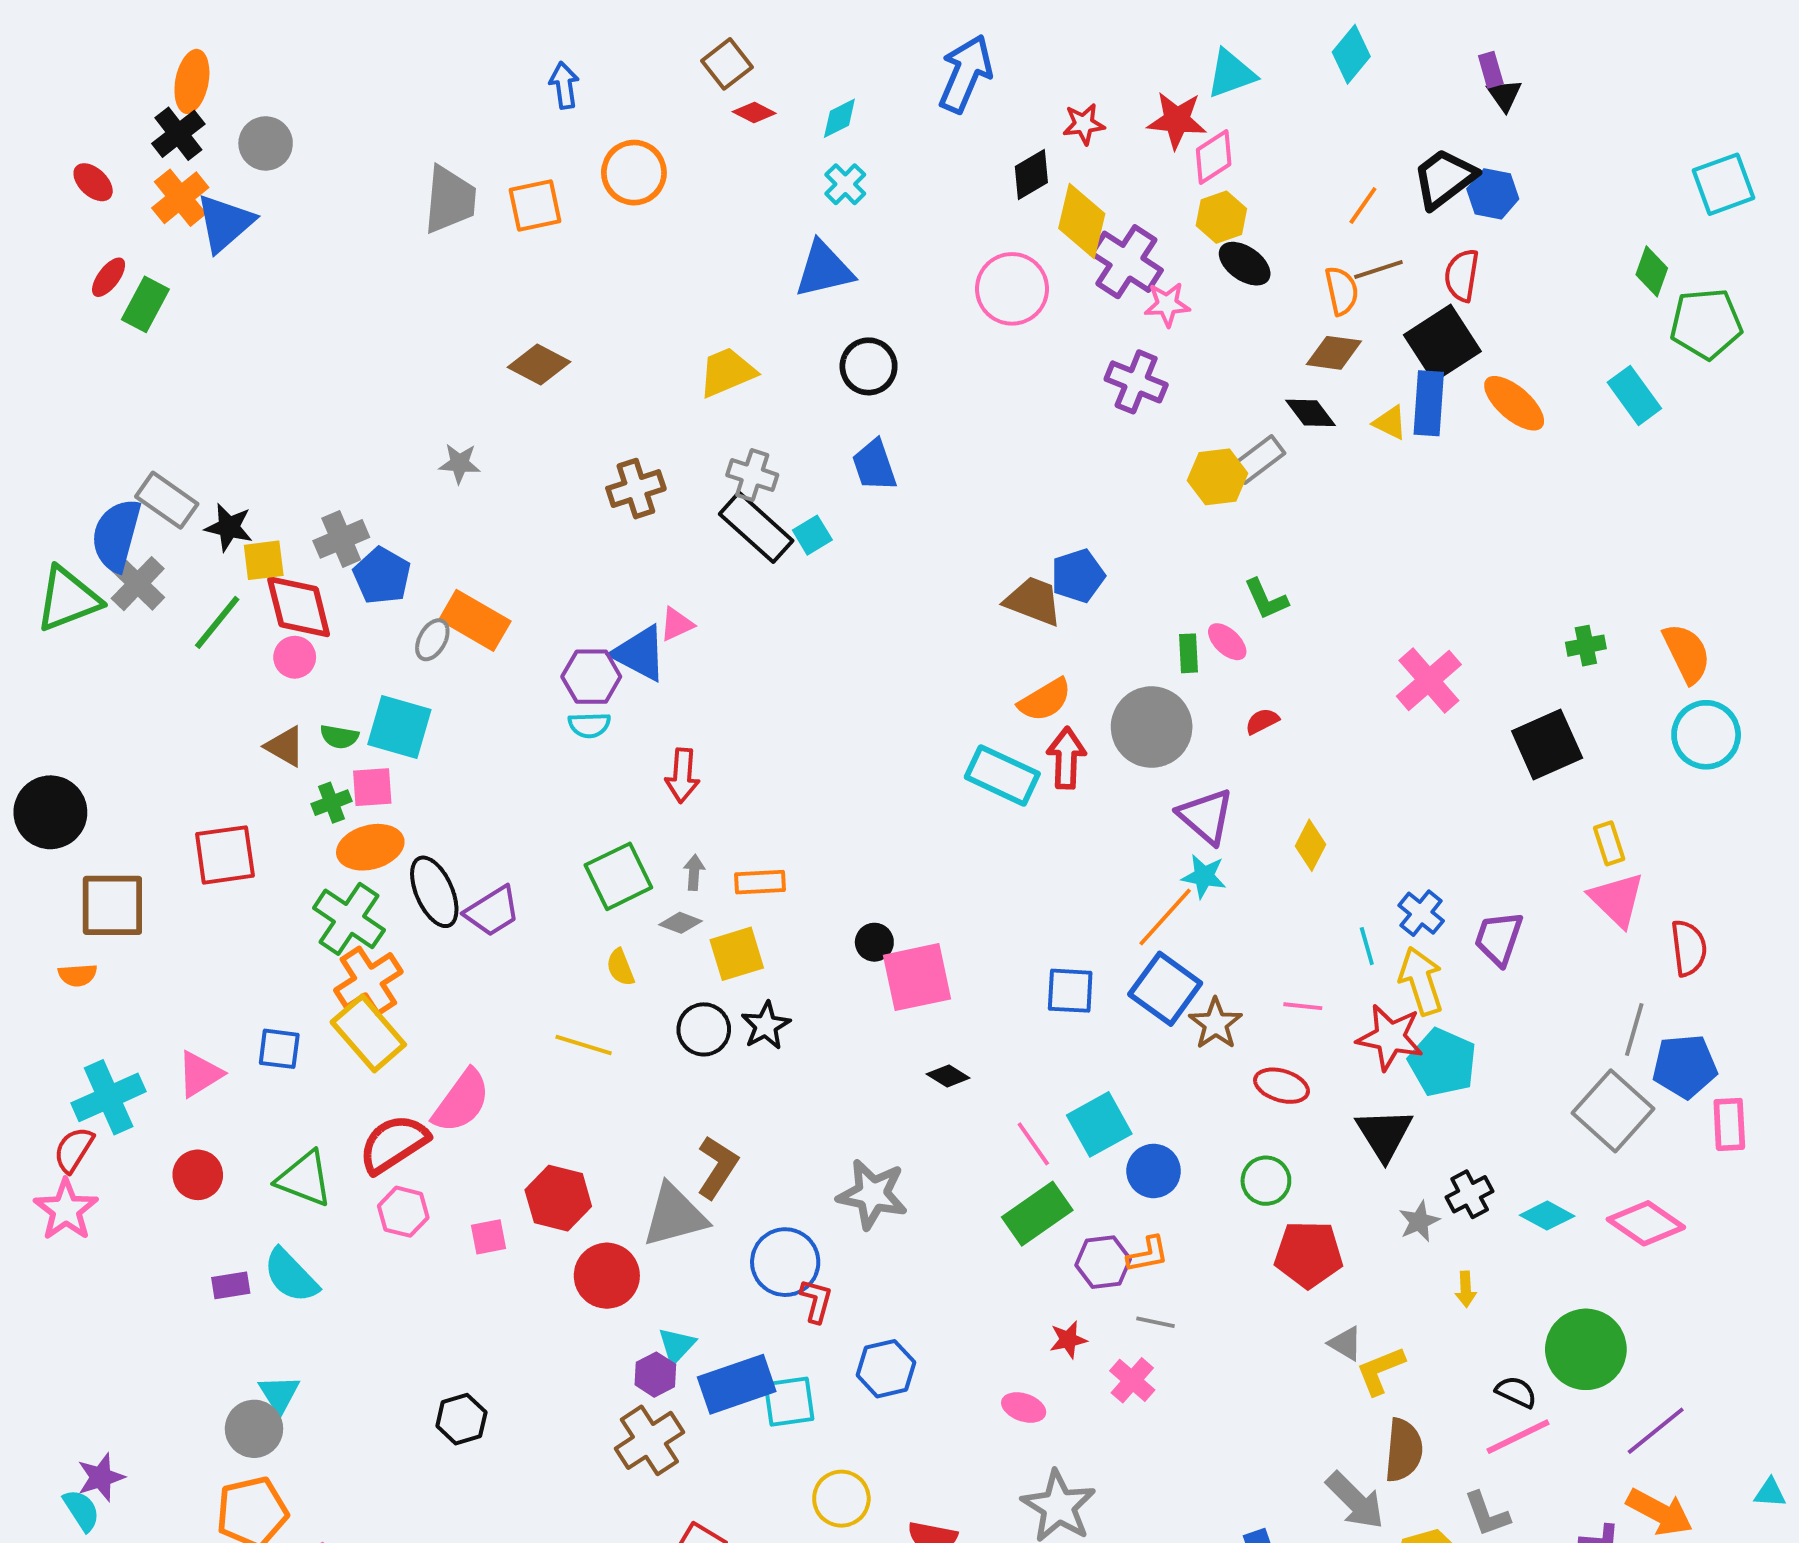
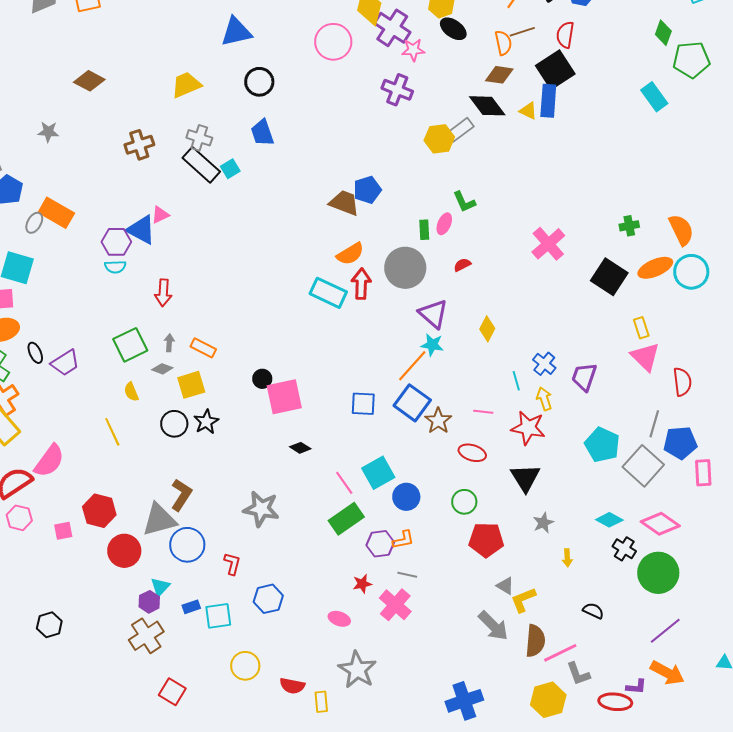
orange ellipse: (1514, 403) -> (655, 268), moved, turned -64
black diamond: (1311, 413) -> (487, 106), size x1.4
pink ellipse: (1227, 642) -> (444, 224), turned 70
black square: (1547, 744) -> (609, 277), turned -33
orange rectangle: (760, 882) -> (203, 348), turned 30
black ellipse: (434, 892) -> (35, 353), size x0.6
yellow arrow: (1421, 981) -> (544, 399), size x0.7
yellow line: (584, 1045) -> (112, 432), turned 48
cyan pentagon: (1442, 1062) -> (602, 445), moved
black cross: (1470, 1194) -> (624, 549), moved, turned -30
blue circle: (785, 1262) -> (187, 545), moved
green circle: (1586, 1349) -> (658, 573), moved
pink cross: (1132, 1380) -> (395, 605), size x1.4
blue rectangle: (737, 1384) -> (191, 607), size x0.5
pink line: (1518, 1437) -> (560, 653), moved
gray arrow: (1355, 1501) -> (493, 626), moved

